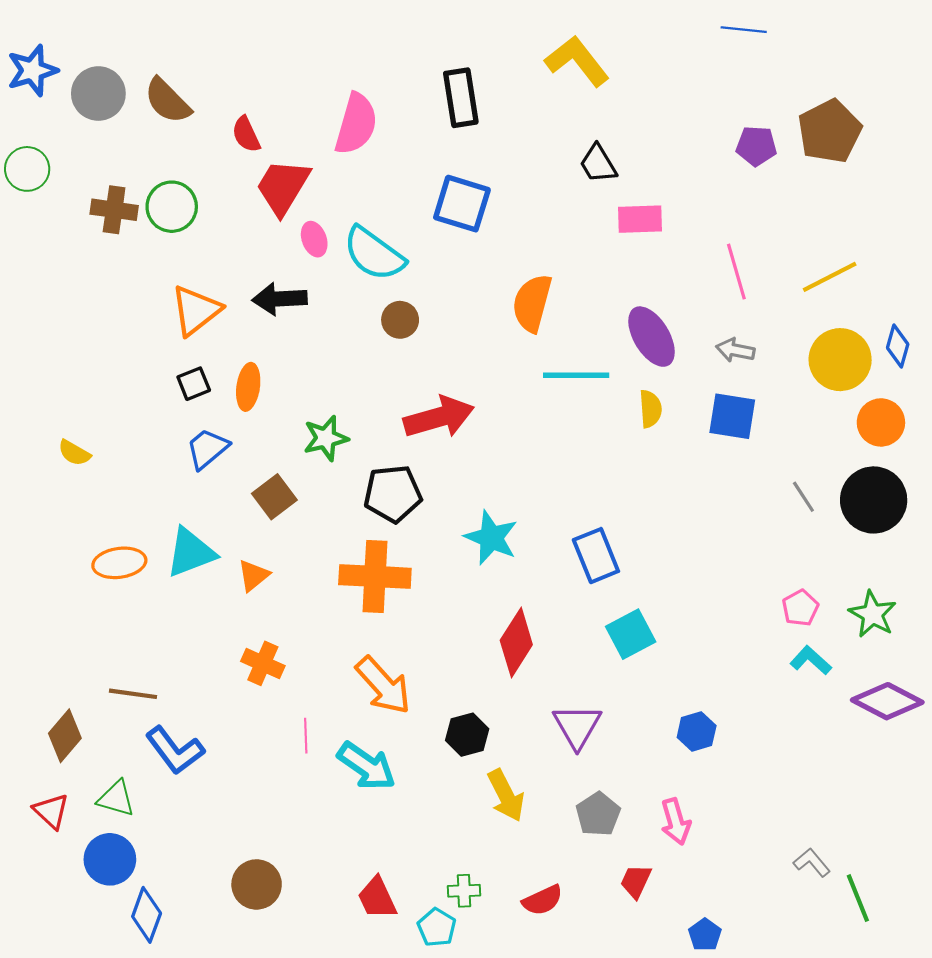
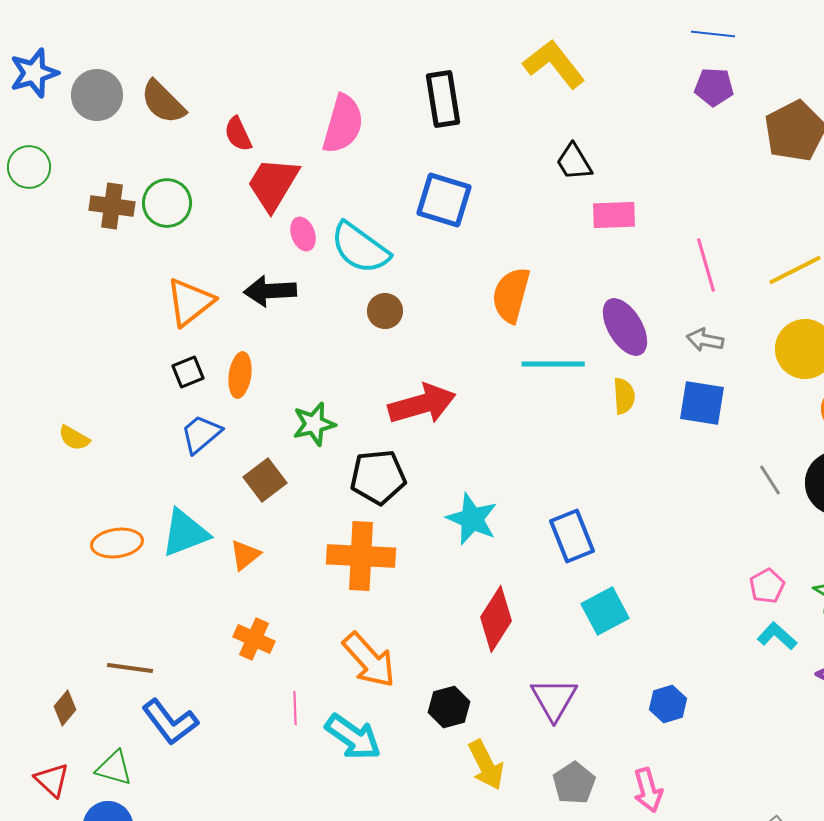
purple pentagon: (756, 146) -> (714, 87), moved
brown diamond: (65, 736) -> (65, 708), size x0.7

